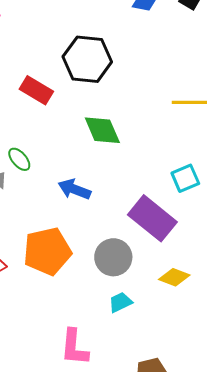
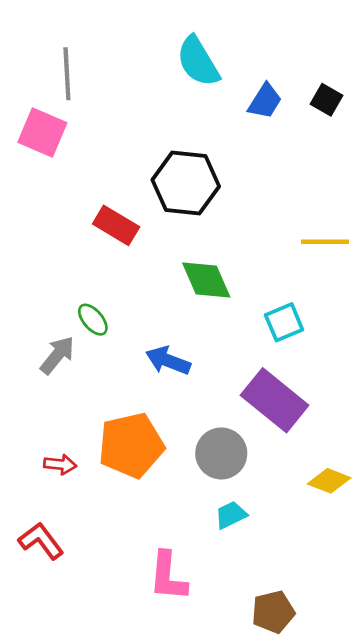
cyan square: (185, 178) -> (284, 322), moved
yellow diamond: (174, 277) -> (329, 481), moved

